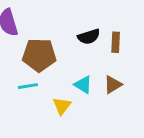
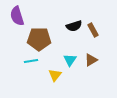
brown rectangle: (116, 42) -> (93, 30), turned -32
cyan triangle: (83, 85) -> (70, 60), turned 32

